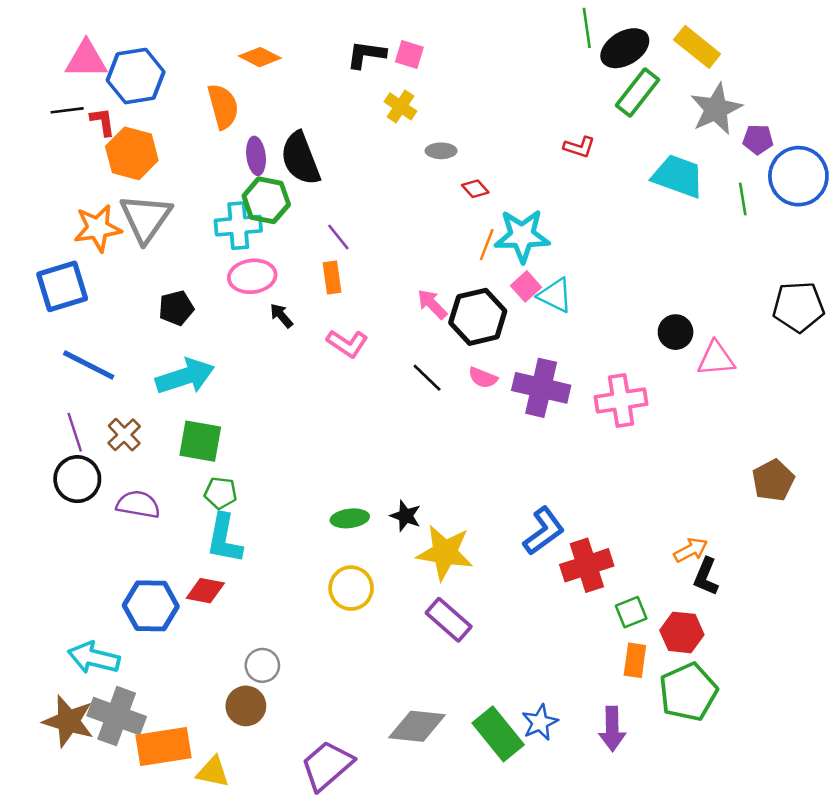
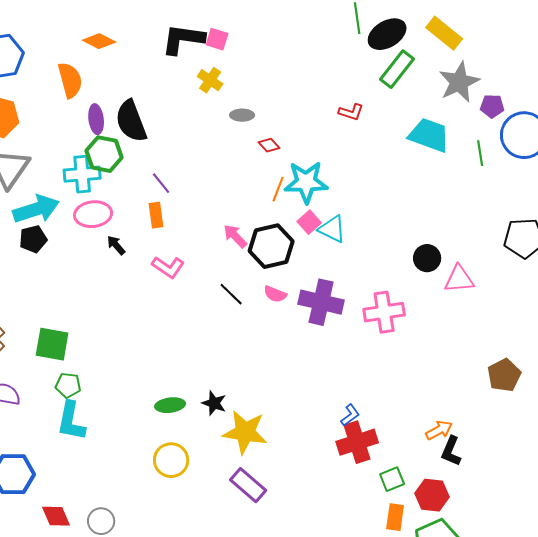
black L-shape: (366, 54) -> (183, 39), size x1.4
cyan arrow: (185, 376) -> (36, 209), moved
blue L-shape: (544, 531) -> (350, 415), moved, size x0.6
red diamond: (205, 591) -> (56, 516), moved, turned 56

